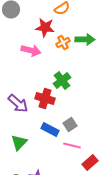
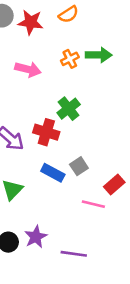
red star: (45, 28) -> (31, 22), moved
pink line: (72, 146) -> (93, 204), moved
red rectangle: (90, 162) -> (114, 185), moved

